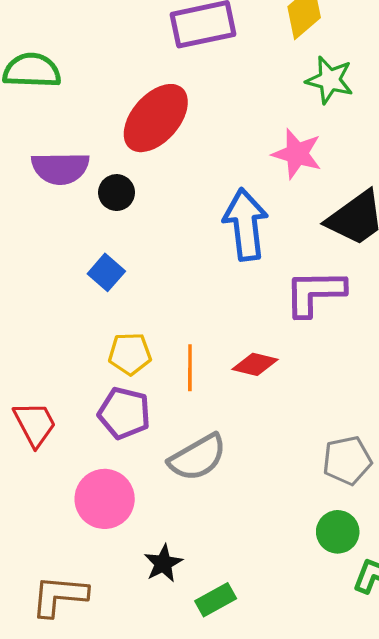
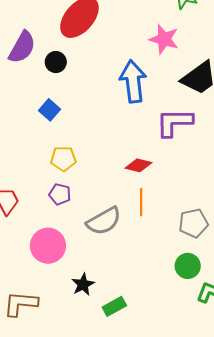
purple semicircle: (60, 168) -> (22, 47), turned -60
orange line: (190, 368) -> (141, 202), moved
purple pentagon: (124, 413) -> (60, 194), size x0.7

